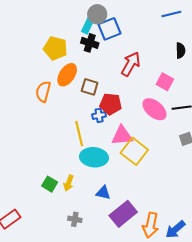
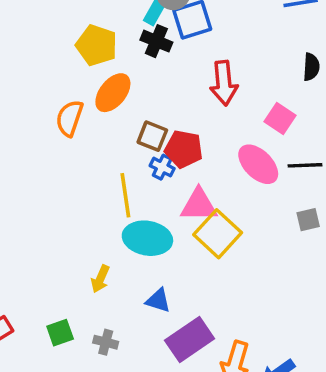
red arrow: (131, 64) -> (224, 83), turned 140
brown square: (90, 87) -> (152, 136), moved
blue cross: (99, 115) -> (162, 167), turned 32
green square: (50, 184) -> (60, 333), moved, turned 35

